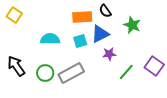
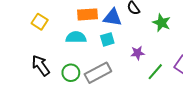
yellow square: (14, 15) -> (40, 22), moved
orange rectangle: (82, 17) -> (88, 14), moved
blue triangle: (100, 34) -> (113, 18), moved, turned 36

